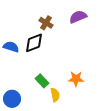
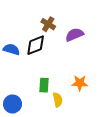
purple semicircle: (78, 17) -> (74, 35), moved
green rectangle: (42, 81) -> (44, 85), turned 48

